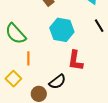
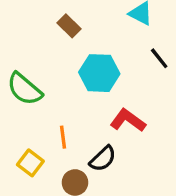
orange line: (28, 58) -> (63, 137), moved
red L-shape: (75, 61) -> (128, 120), turned 125

